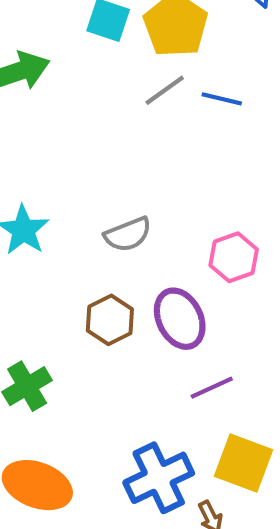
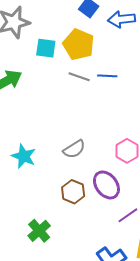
gray line: (165, 90) -> (79, 77), turned 65

